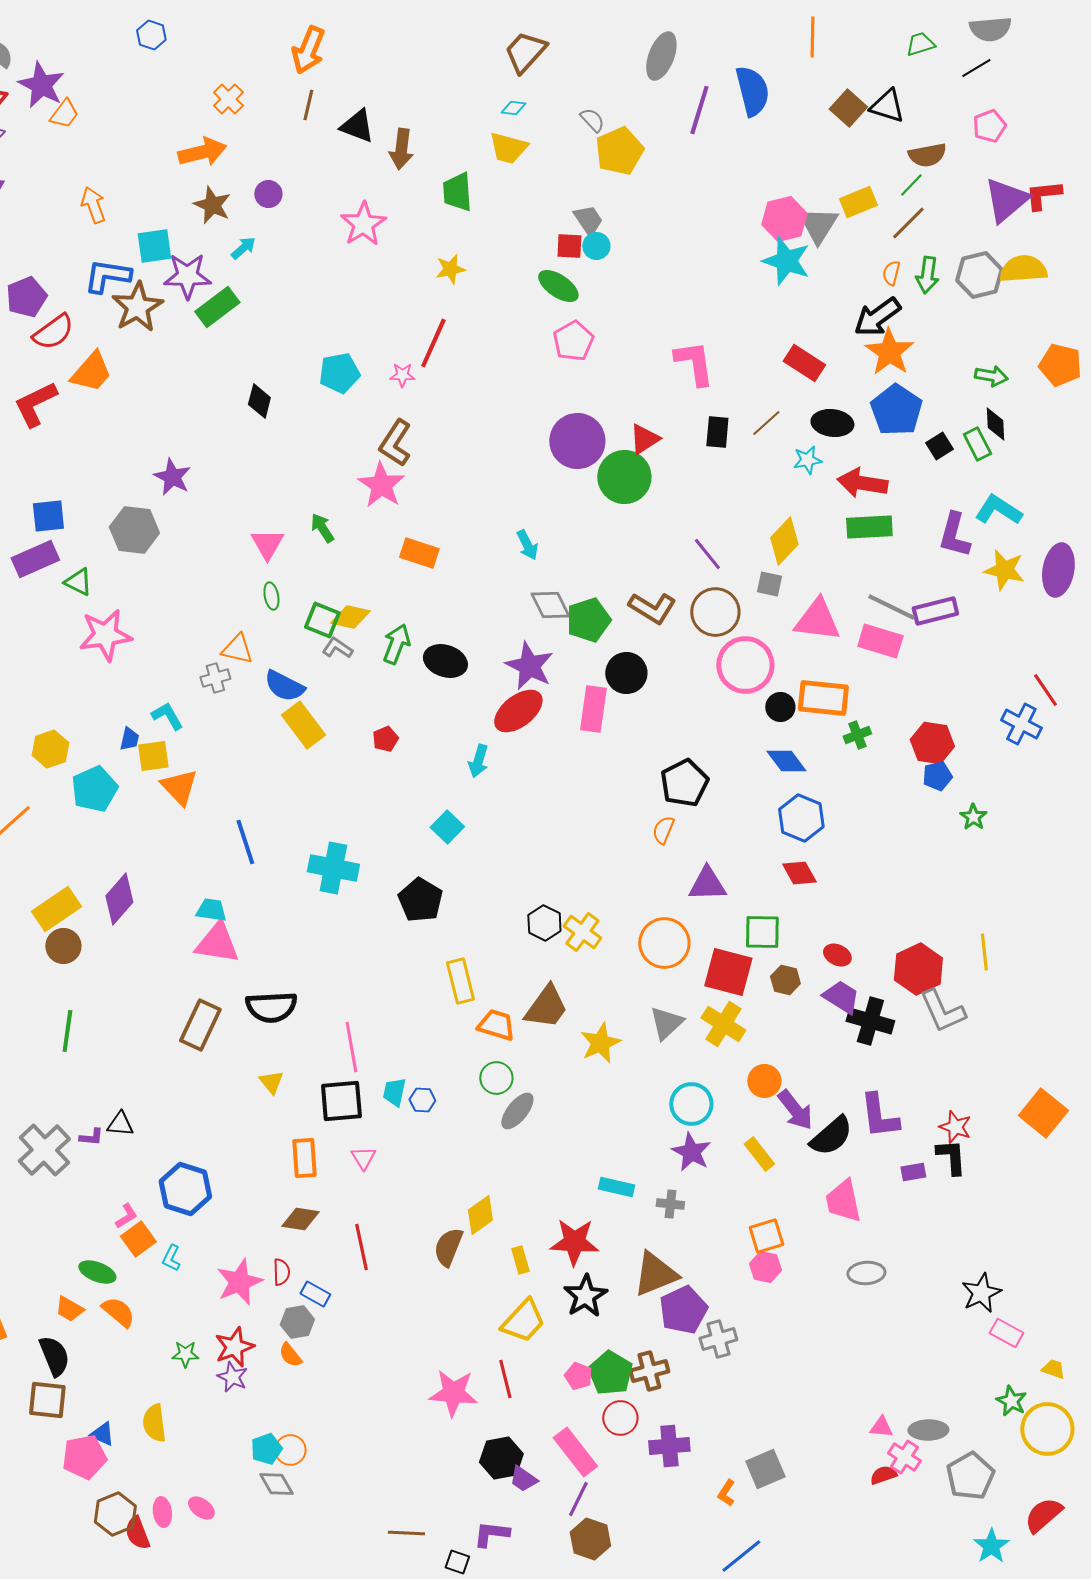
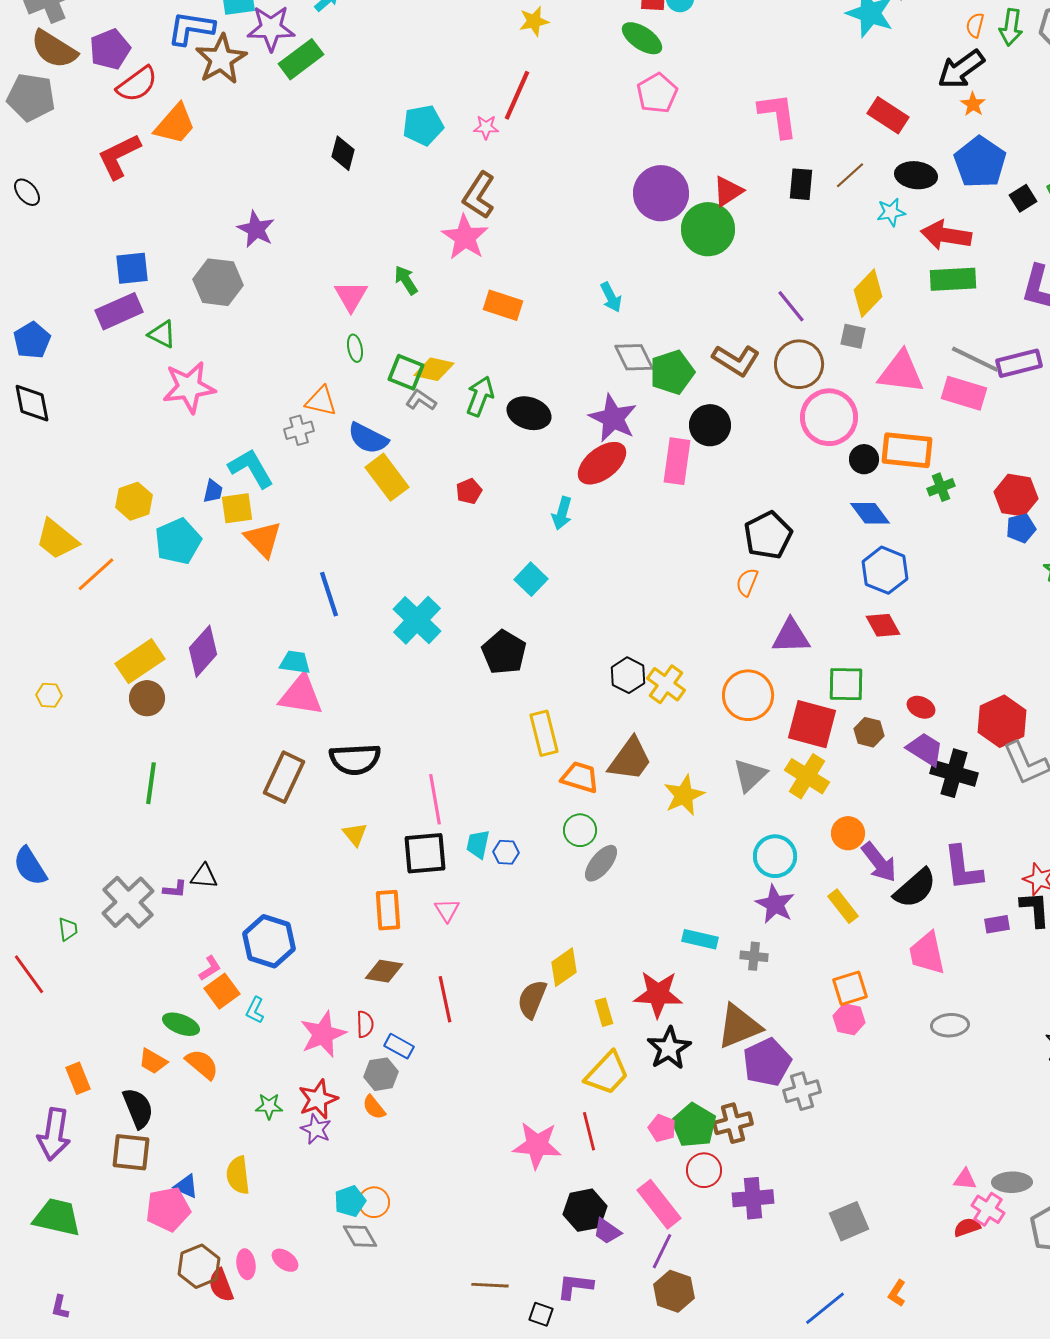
orange star: (889, 352) -> (973, 104), size x0.5
cyan L-shape: (167, 716) -> (251, 468), size x1.4
cyan cross: (333, 868) -> (417, 620), turned 33
orange L-shape: (726, 1493) -> (897, 1293), moved

